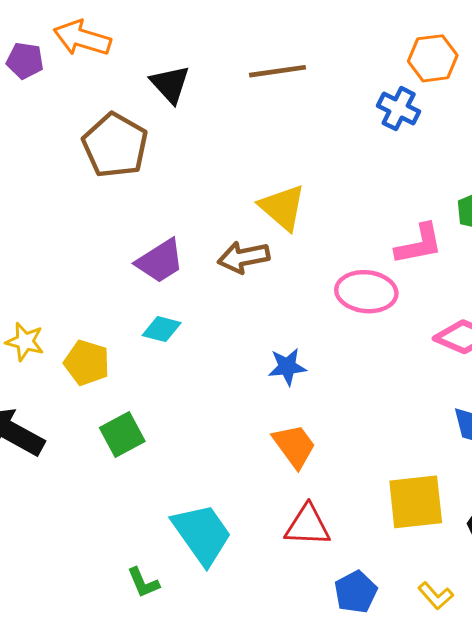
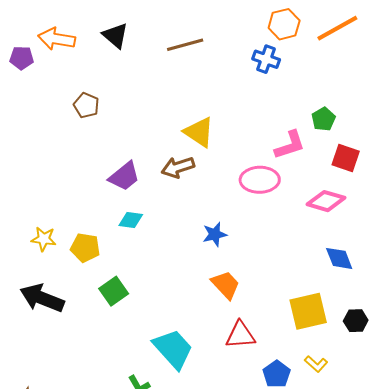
black triangle: (170, 84) -> (115, 36), moved
brown pentagon: (115, 145) -> (86, 105), size x0.6
yellow L-shape: (436, 596) -> (316, 364), moved

